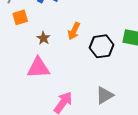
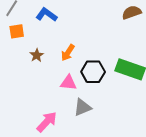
pink triangle: (38, 68) -> (69, 83), moved, size x0.7
gray triangle: (105, 95) -> (82, 107), moved

